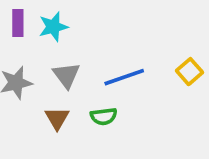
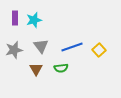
yellow square: (190, 72) -> (99, 50), moved

